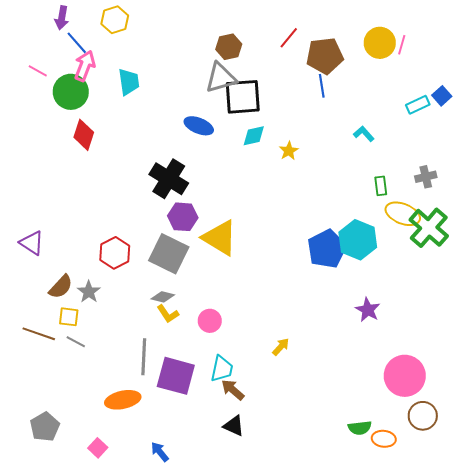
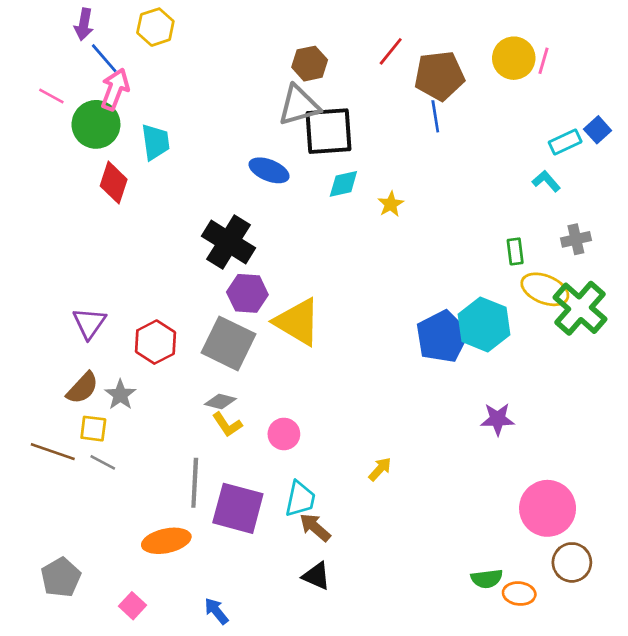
cyan trapezoid: (129, 82) -> (155, 142), moved
cyan L-shape: (364, 134) -> (546, 181), moved
purple triangle: (32, 243) -> (89, 323), moved, turned 32
purple star: (368, 310) -> (498, 419), turned -30

